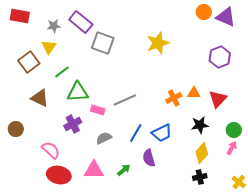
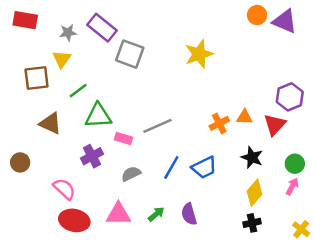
purple hexagon: (220, 57) -> (290, 97), moved
brown square: (29, 62) -> (37, 78), turned 30
black star: (200, 125) -> (252, 157), turned 30
purple semicircle: (149, 158) -> (189, 214), moved

